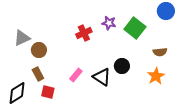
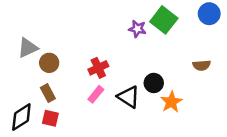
green square: (135, 28) -> (164, 20), moved
red cross: (84, 33) -> (98, 68), moved
orange star: (156, 76) -> (171, 102), moved
red square: (48, 92) -> (50, 118), moved

